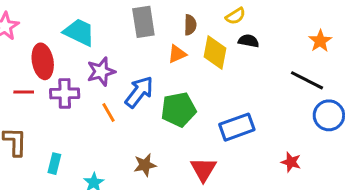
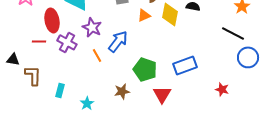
purple star: (101, 72) -> (92, 27), turned -30
purple cross: (65, 93) -> (67, 42), turned 30
green pentagon: (179, 110) -> (145, 69), moved, turned 30

